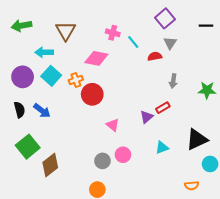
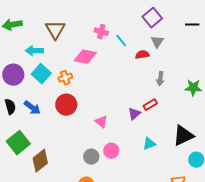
red circle: (92, 94) -> (66, 105), moved

